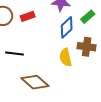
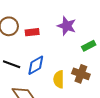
blue diamond: (67, 27) -> (36, 65), moved

